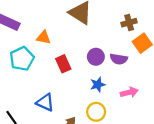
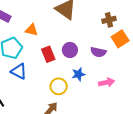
purple circle: (96, 57) -> (70, 50), moved
blue triangle: (45, 102) -> (19, 71), moved
yellow circle: (96, 112) -> (59, 86), moved

